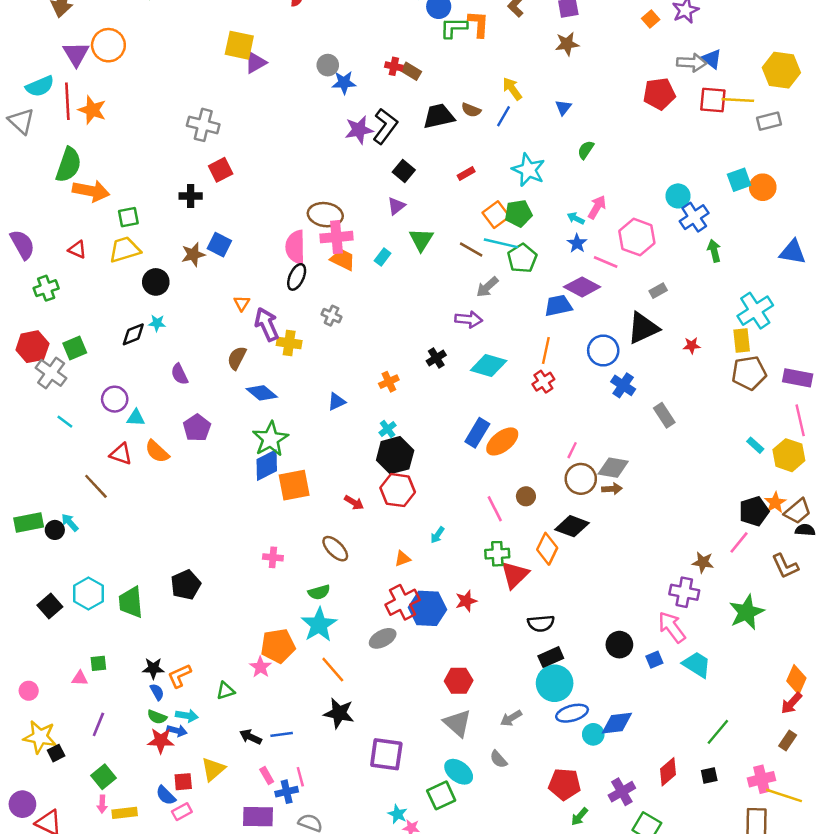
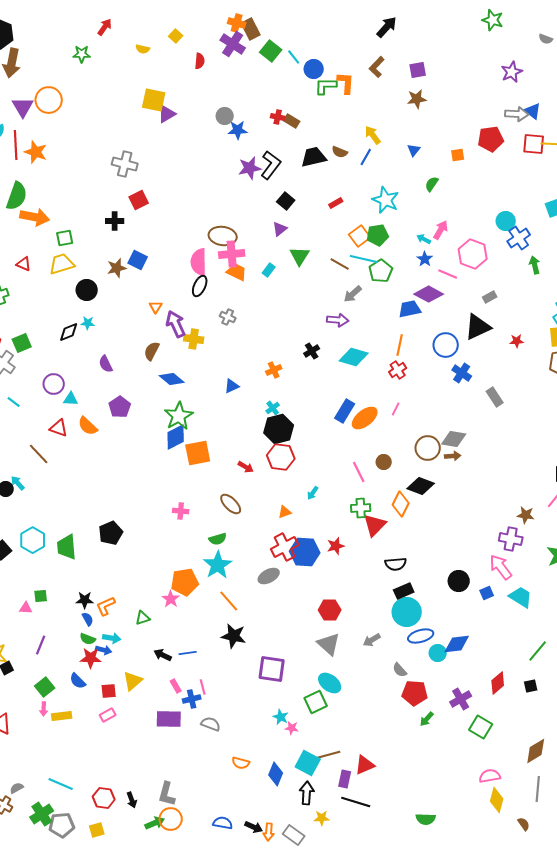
orange square: (651, 19) -> (458, 155), moved, turned 32
pink line: (572, 450) -> (396, 409), moved
gray semicircle: (499, 759) -> (400, 670), moved
blue semicircle: (166, 795) -> (78, 681), moved

